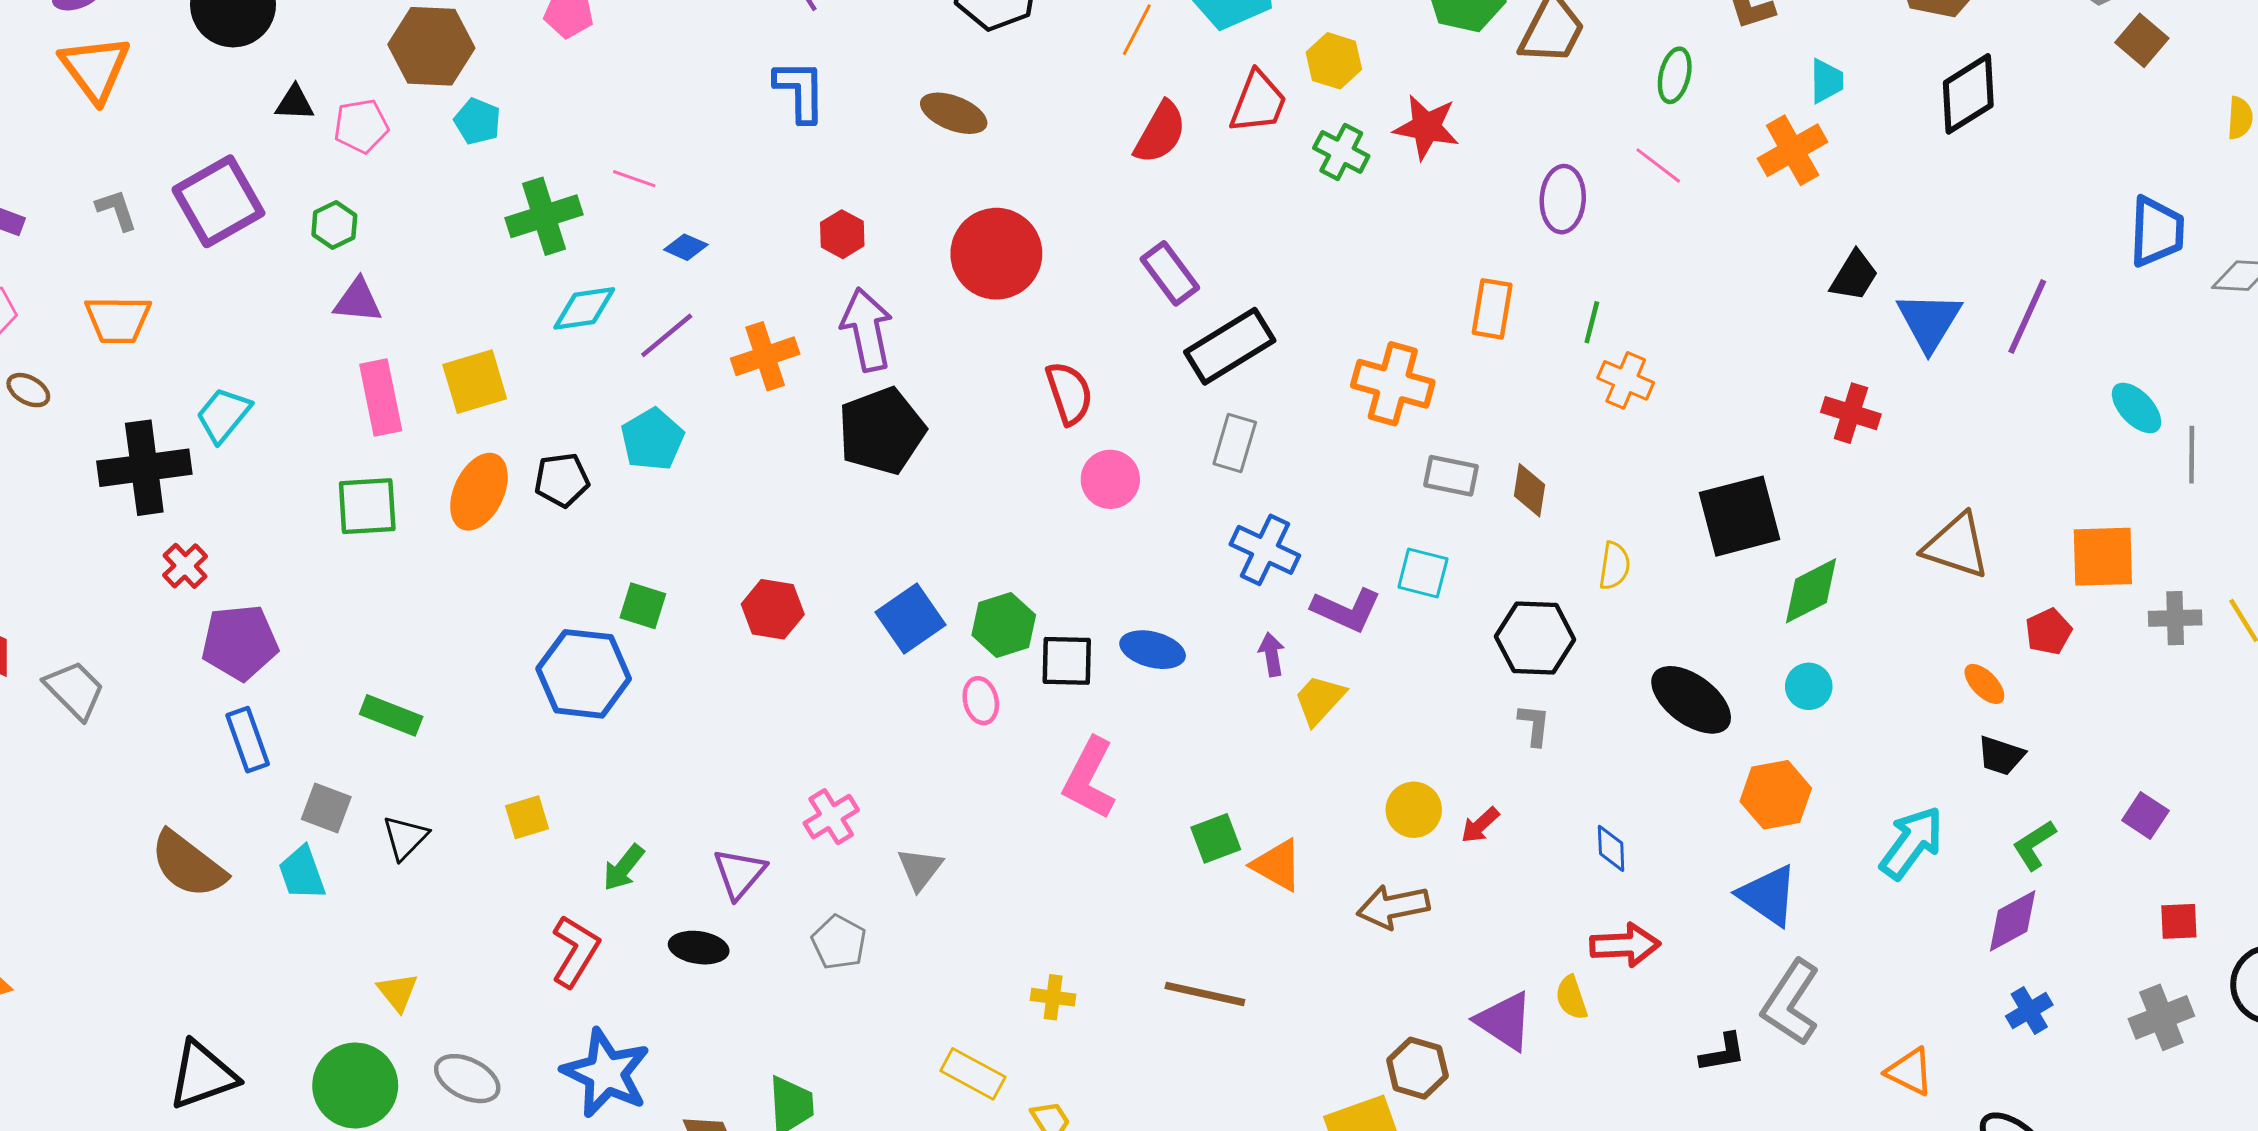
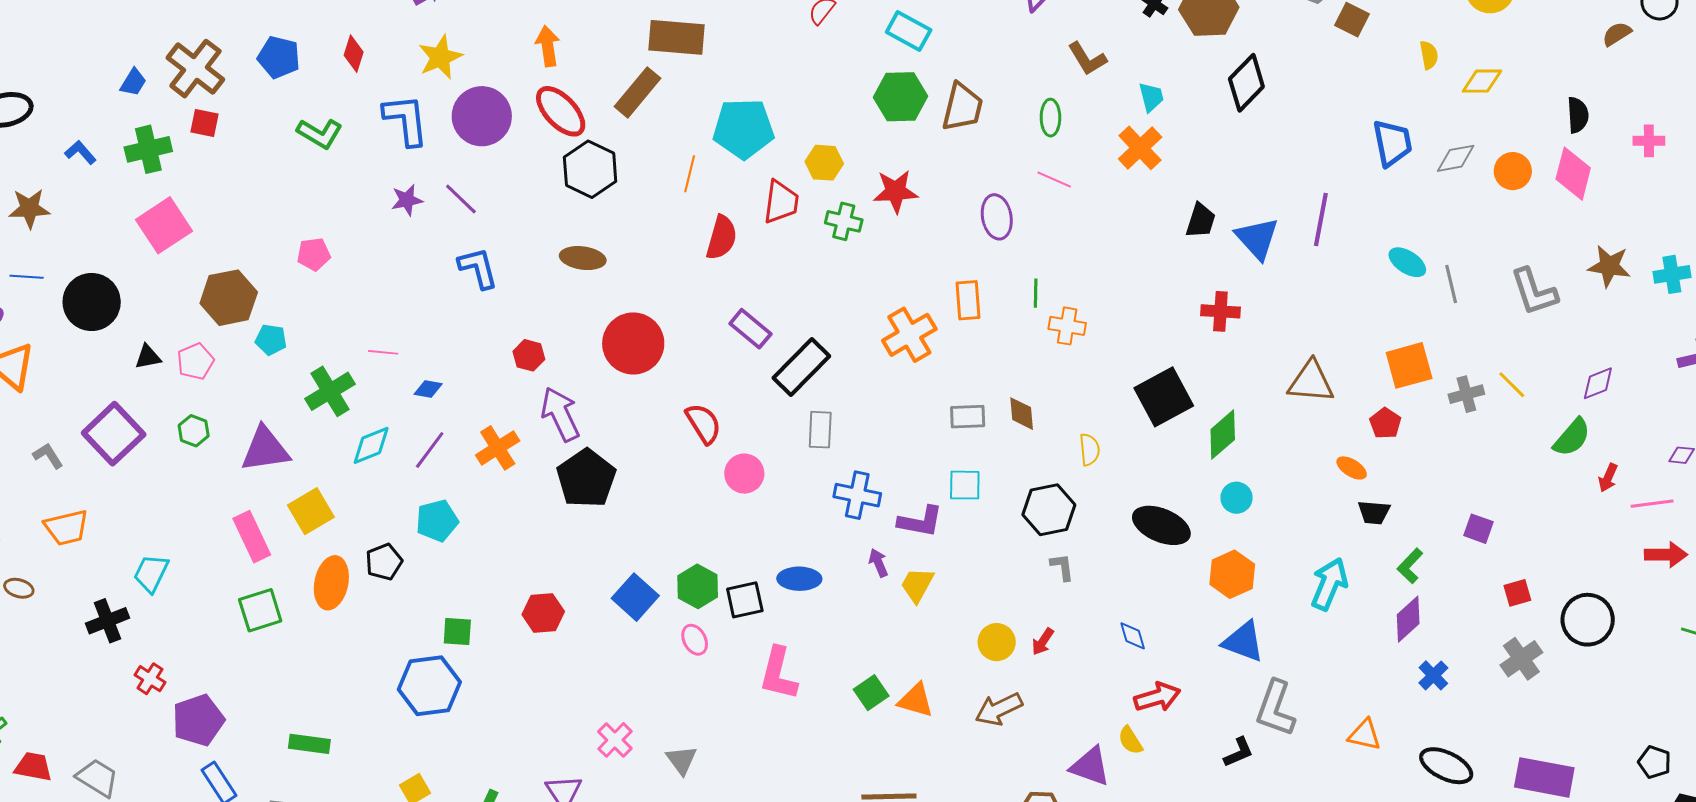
purple triangle: (358, 301) -> (265, 449), moved, size x1.5
orange cross: (1393, 384) -> (909, 335), moved, turned -32
cyan pentagon: (652, 439) -> (437, 521), turned 30
black cross: (144, 468) -> (108, 621), size x0.7

